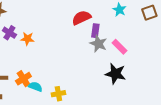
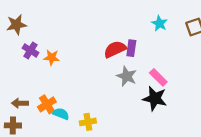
red semicircle: (81, 18) -> (115, 49), moved
gray star: (98, 44) -> (127, 76), moved
pink rectangle: (119, 47) -> (158, 77), moved

